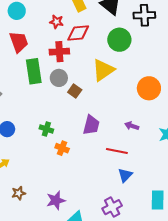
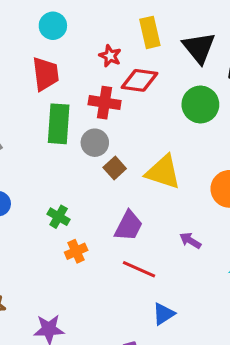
yellow triangle: (103, 70) -> (163, 172), moved, turned 40
orange cross: (62, 148) -> (76, 251), turned 32
red line: (117, 151) -> (139, 269), moved

